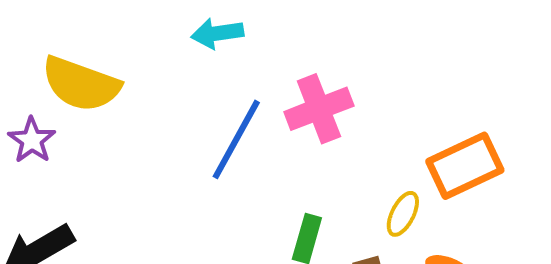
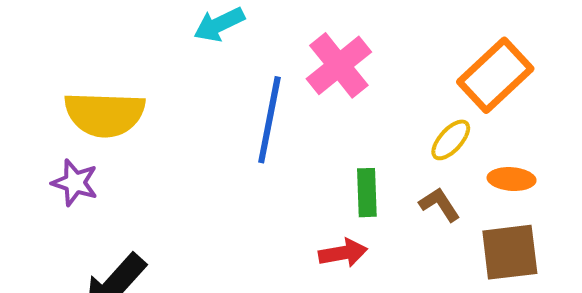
yellow ellipse: (403, 214) -> (451, 140), turned 33

